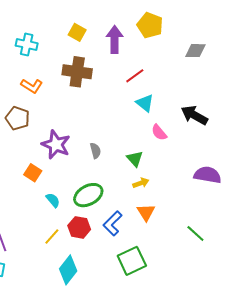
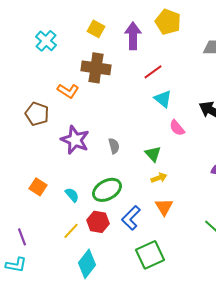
cyan cross: (27, 44) -> (46, 41), turned 30
orange L-shape: (32, 86) -> (68, 91), moved
orange square: (33, 173) -> (38, 187), moved

